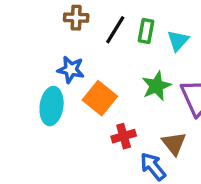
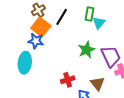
brown cross: (76, 18) -> (38, 10), turned -32
green rectangle: (146, 31) -> (89, 14), moved
orange square: (100, 98) -> (41, 27), moved

